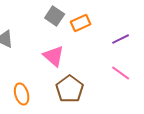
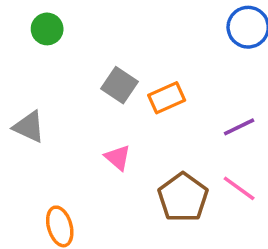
pink triangle: (54, 56) -> (118, 158), size x0.7
brown pentagon: (70, 89) -> (183, 197), moved

